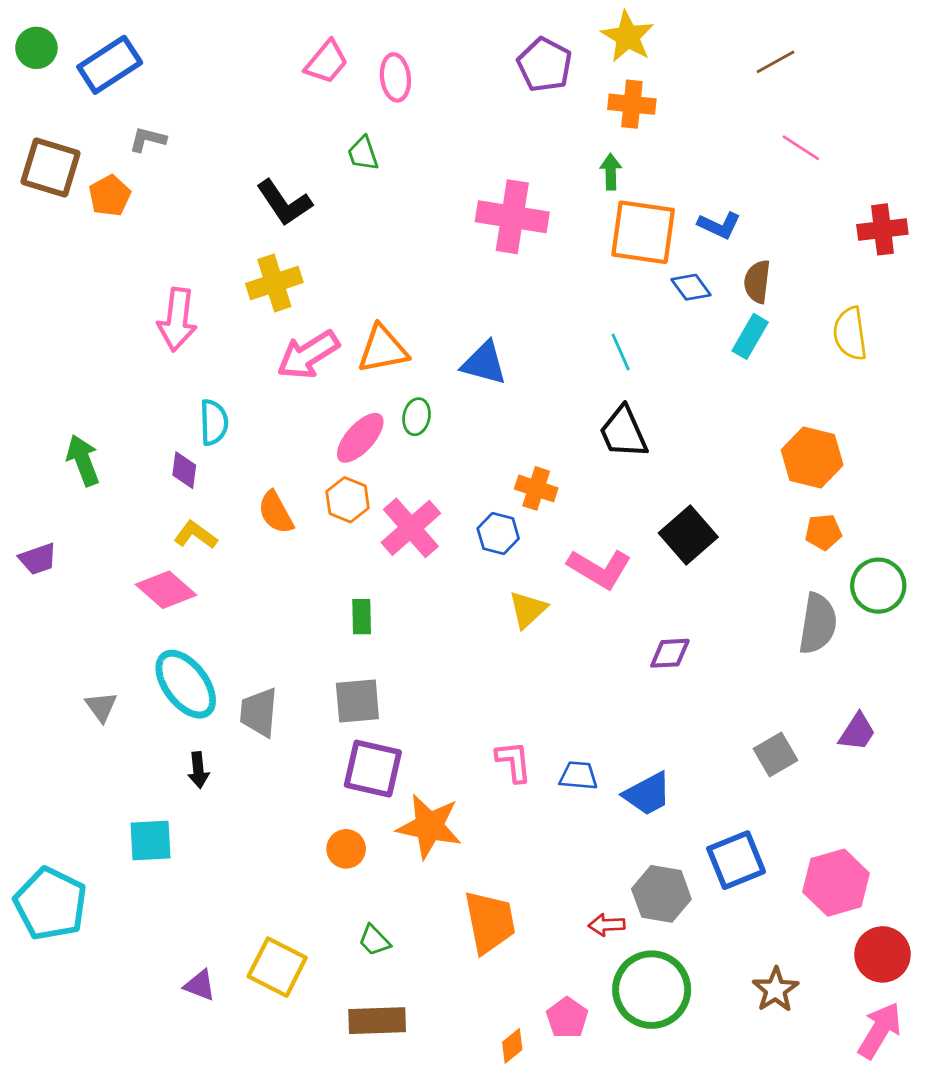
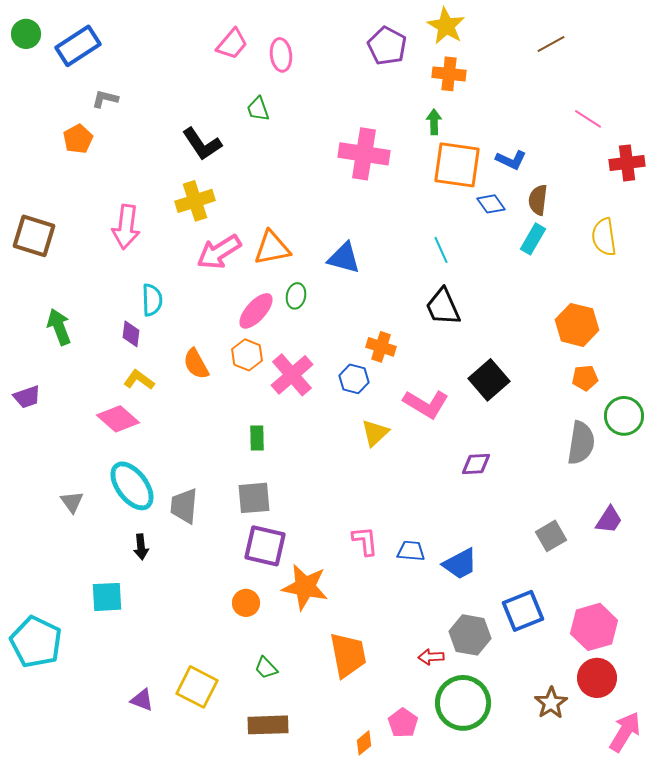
pink line: (801, 148) -> (588, 119), moved
brown square: (51, 168) -> (34, 236), moved
red circle: (882, 954) -> (597, 678), moved

